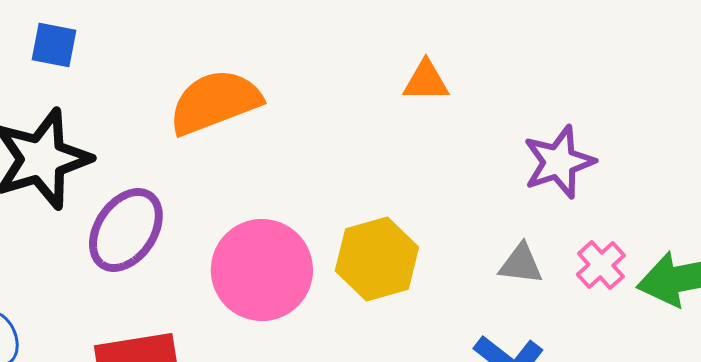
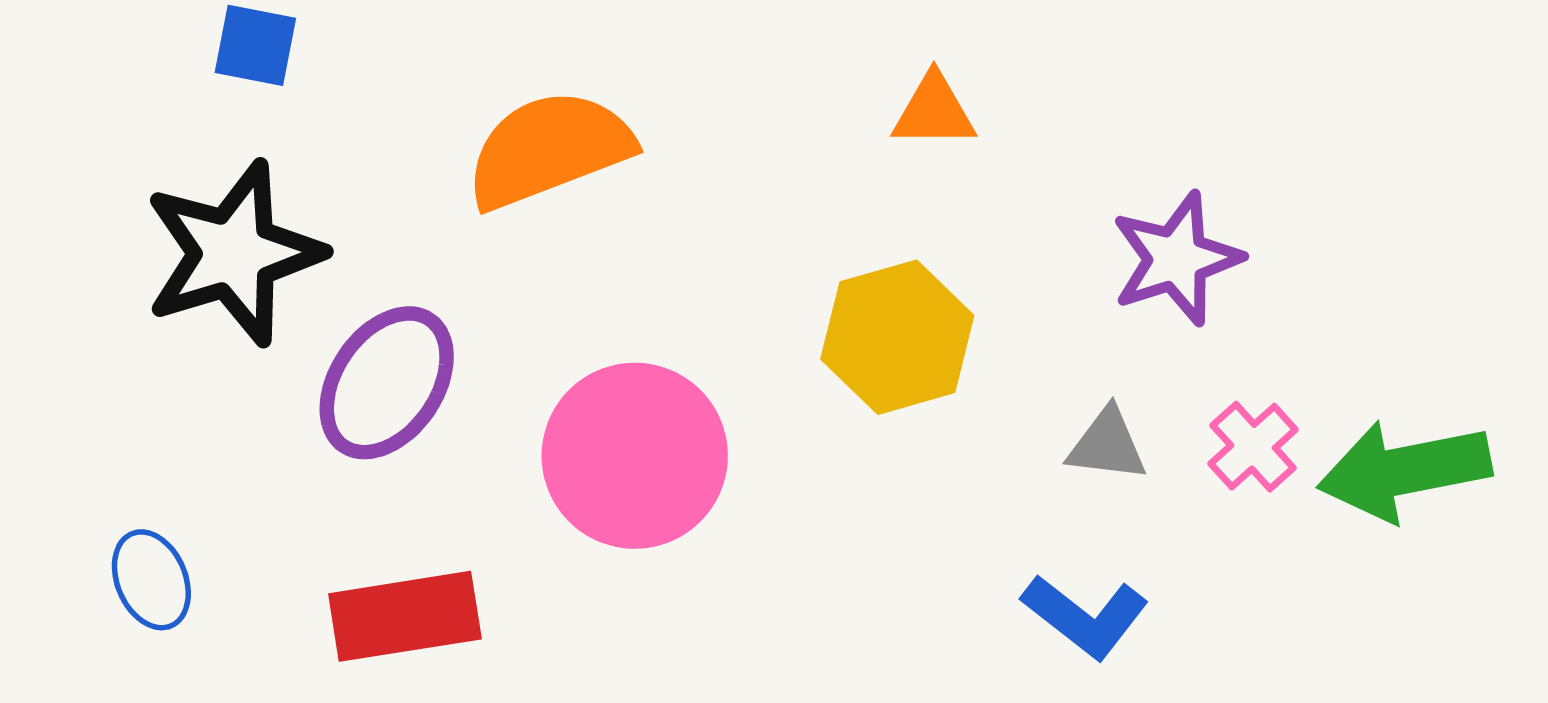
yellow hexagon: (377, 259) -> (897, 337), moved

